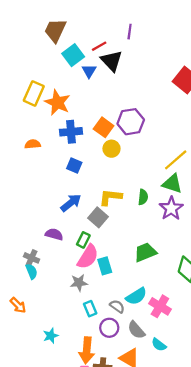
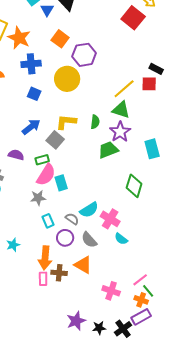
orange square: (104, 127) -> (60, 39), moved
yellow circle: (112, 149) -> (67, 79), size x1.6
green rectangle: (83, 240) -> (42, 160), turned 48
green trapezoid: (145, 252) -> (108, 150), moved
cyan semicircle: (159, 345) -> (121, 239), moved

